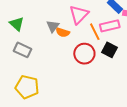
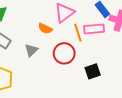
gray triangle: (53, 26) -> (31, 50), moved
black square: (109, 50) -> (93, 71), moved, turned 35

